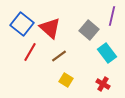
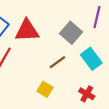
red triangle: (50, 28) -> (27, 31), turned -45
brown line: (59, 56) -> (57, 62), moved

